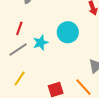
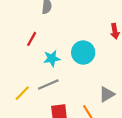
gray line: (18, 50) -> (48, 84), moved

